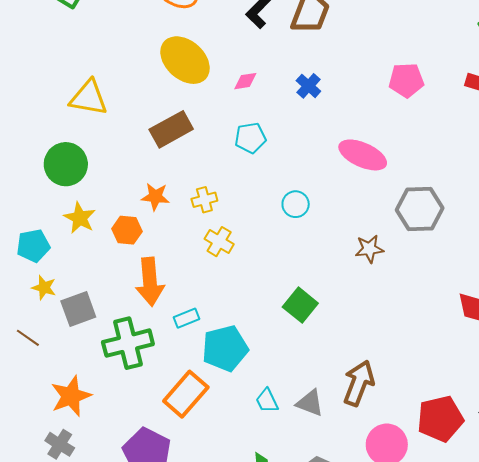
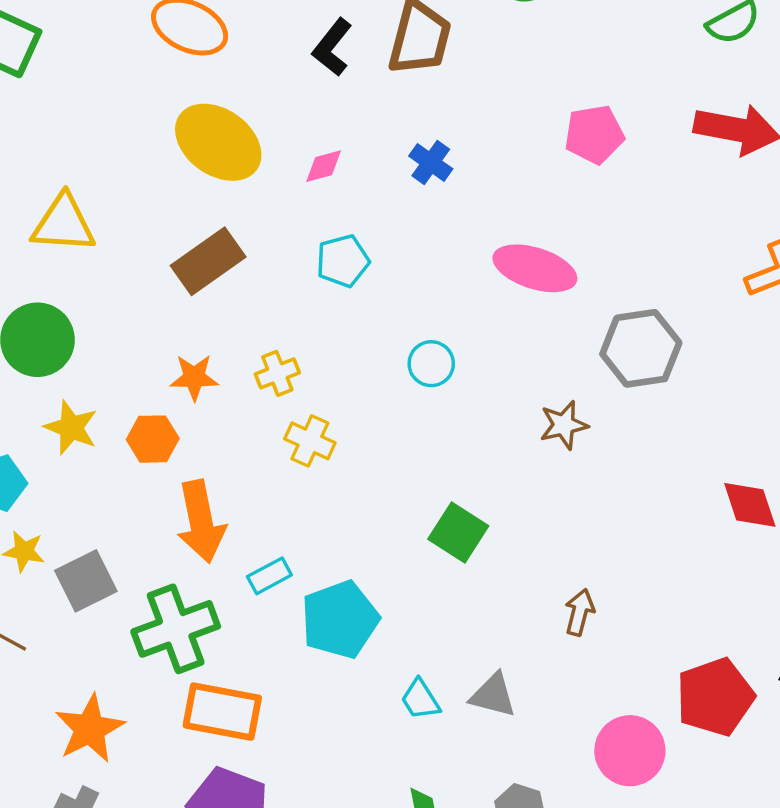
brown arrow: (359, 383) -> (580, 612), moved, size x0.6
orange rectangle: (186, 394) -> (222, 712), moved, turned 66

